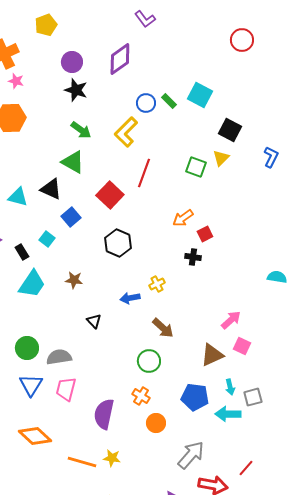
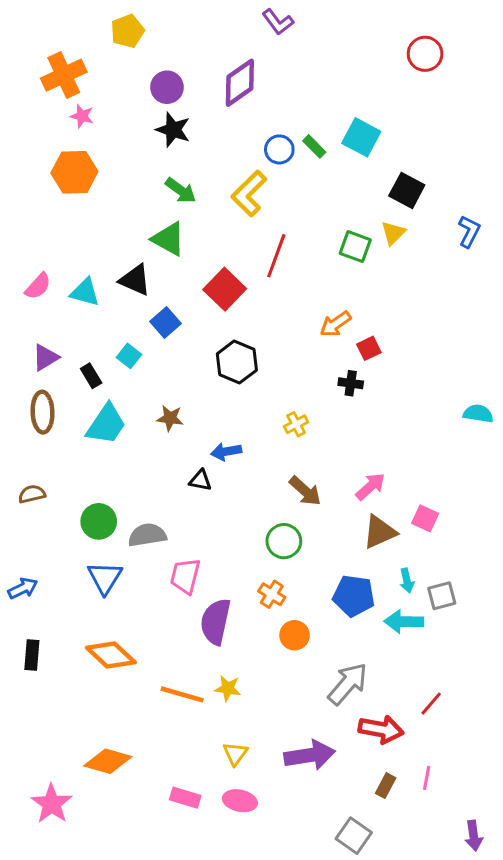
blue arrow: (130, 298) -> (226, 452), moved
pink arrow: (231, 320) -> (370, 486), moved
black triangle: (94, 321) -> (200, 480), turned -35
pink trapezoid: (66, 389) -> (185, 576), moved

